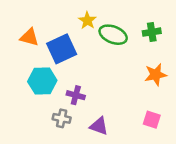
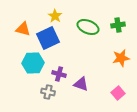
yellow star: (87, 20) -> (55, 16), moved
pink square: (152, 120) -> (118, 93), turned 32
purple triangle: (99, 126) -> (81, 84), moved

